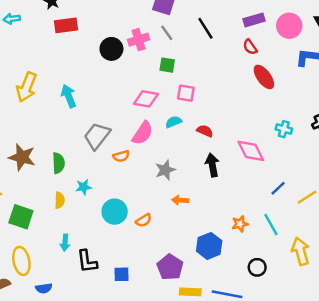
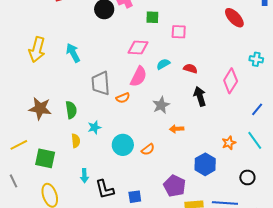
pink square: (186, 93) -> (179, 32), moved
gray trapezoid: (97, 136) -> (101, 83), turned -35
pink diamond: (251, 151) -> (231, 81), turned 65

